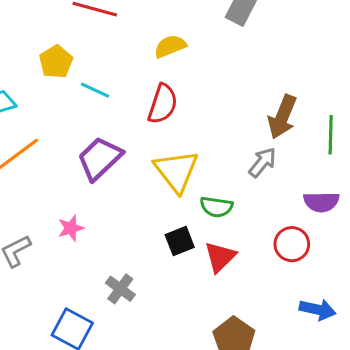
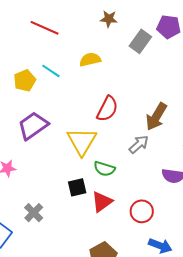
yellow pentagon: (56, 62) -> (25, 81), moved
cyan line: (95, 90) -> (51, 71), moved
red semicircle: (163, 104) -> (107, 109), moved
red circle: (292, 244) -> (142, 211), moved

